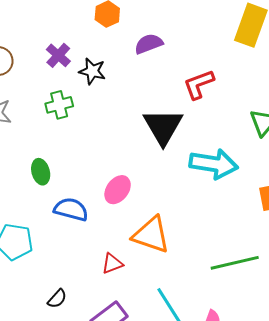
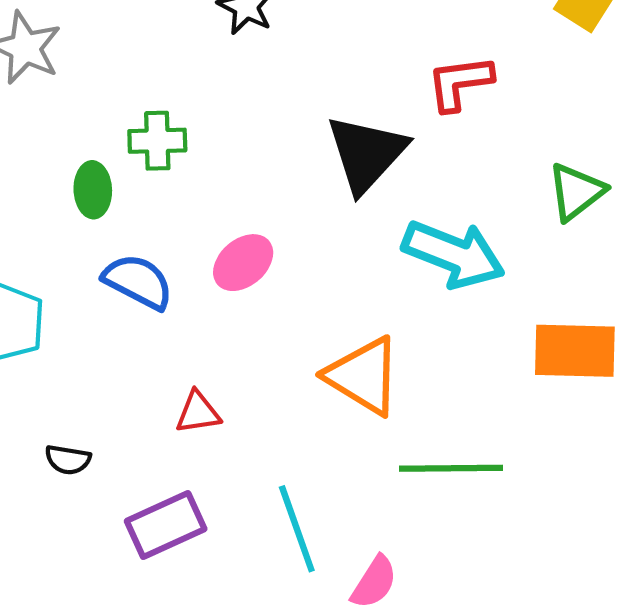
green cross: (59, 105) -> (157, 141), moved
orange triangle: (151, 235) -> (363, 376), moved
black semicircle: (57, 299) -> (68, 460), turned 45

